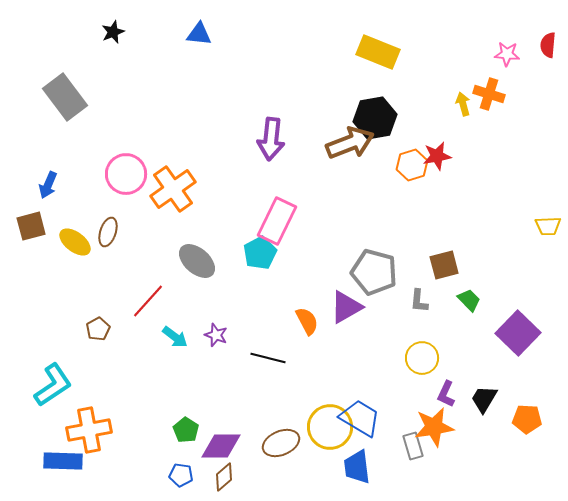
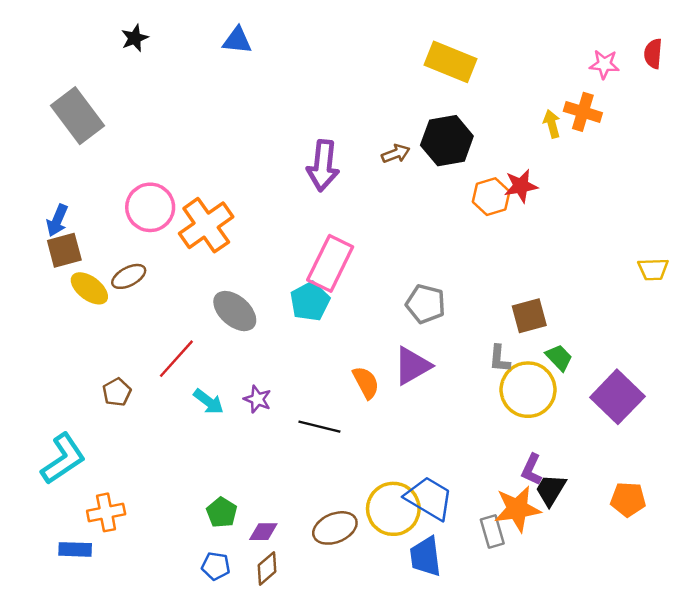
brown arrow: (350, 143) -> (396, 154), moved, size x0.5
brown square: (31, 226) -> (64, 250), moved
brown ellipse: (108, 232) -> (129, 276), turned 44
gray pentagon: (374, 272) -> (426, 304), moved, size x0.7
yellow circle: (422, 358) -> (528, 390), moved, size x1.4
black trapezoid: (484, 399) -> (551, 490), moved
orange cross: (89, 430) -> (106, 512), size x0.7
purple diamond: (221, 446) -> (263, 532), size x0.6
blue rectangle: (63, 461) -> (75, 549), size x0.7

